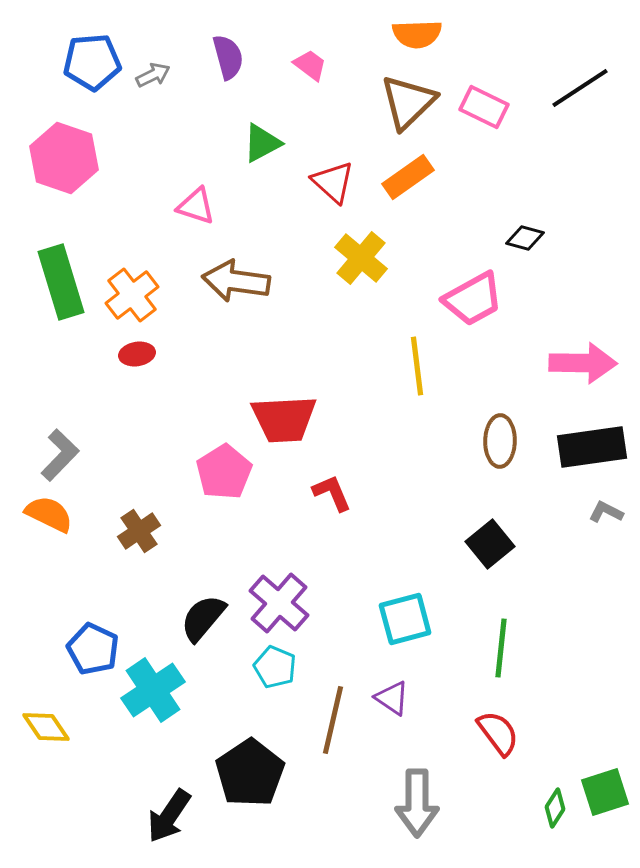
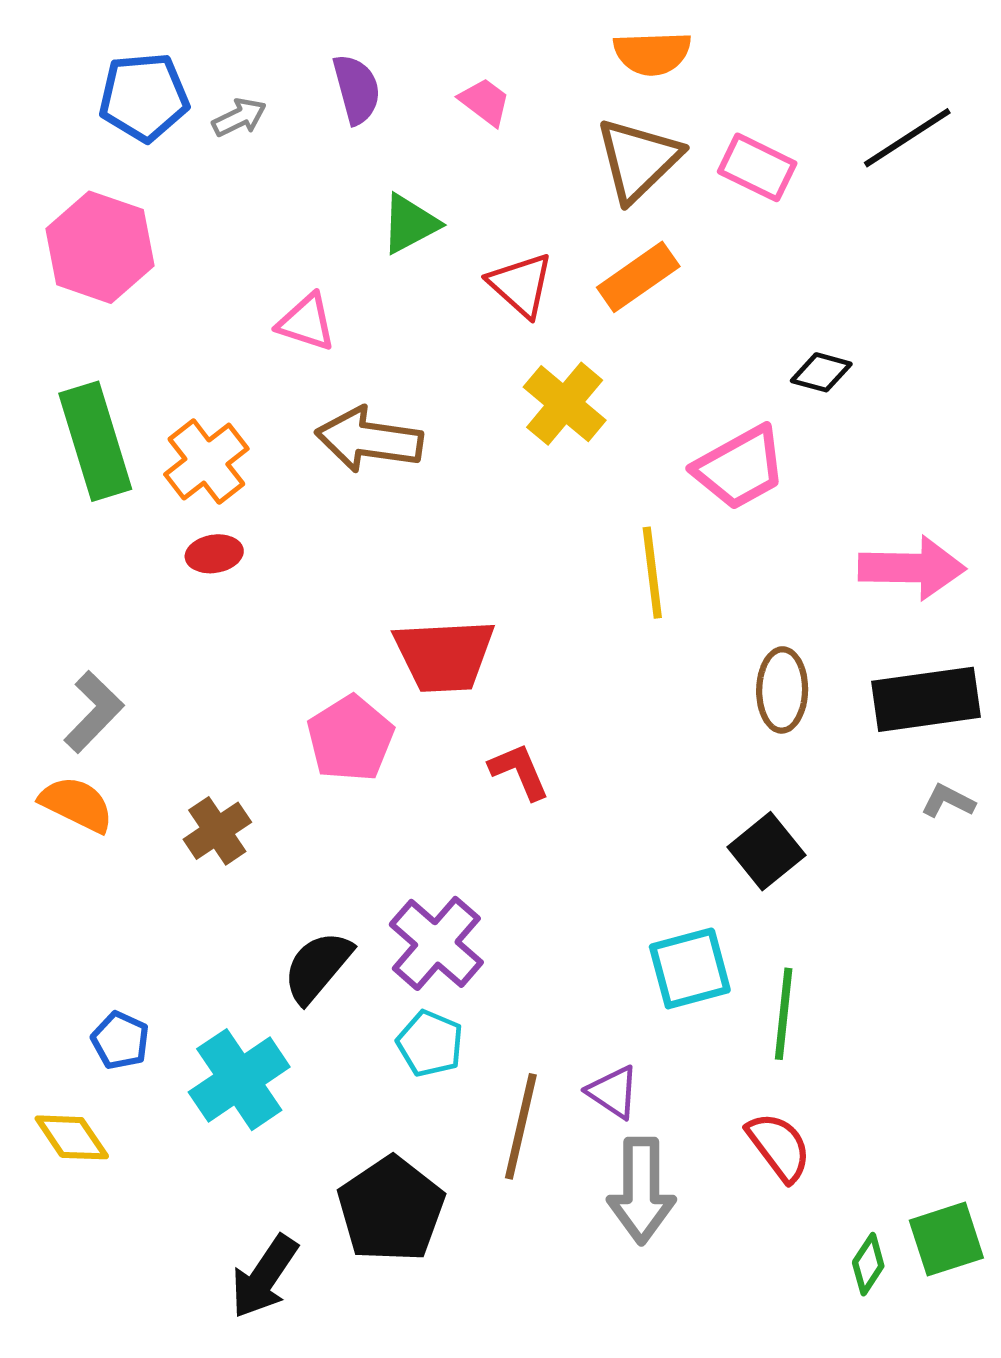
cyan square: (405, 619) -> (690, 968), moved
blue pentagon: (93, 649) -> (120, 1040), moved, size x0.7
gray arrow: (417, 803) -> (641, 1191), moved

